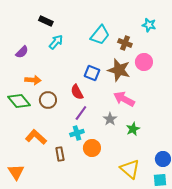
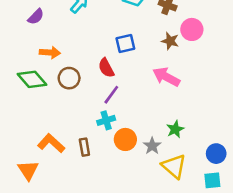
brown star: (119, 70) -> (170, 41), moved, size x0.6
blue square: (92, 73) -> (125, 44), turned -35
gray star: (110, 119) -> (152, 146), moved
green star: (133, 129) -> (175, 129), moved
orange L-shape: (36, 137) -> (51, 143), moved

